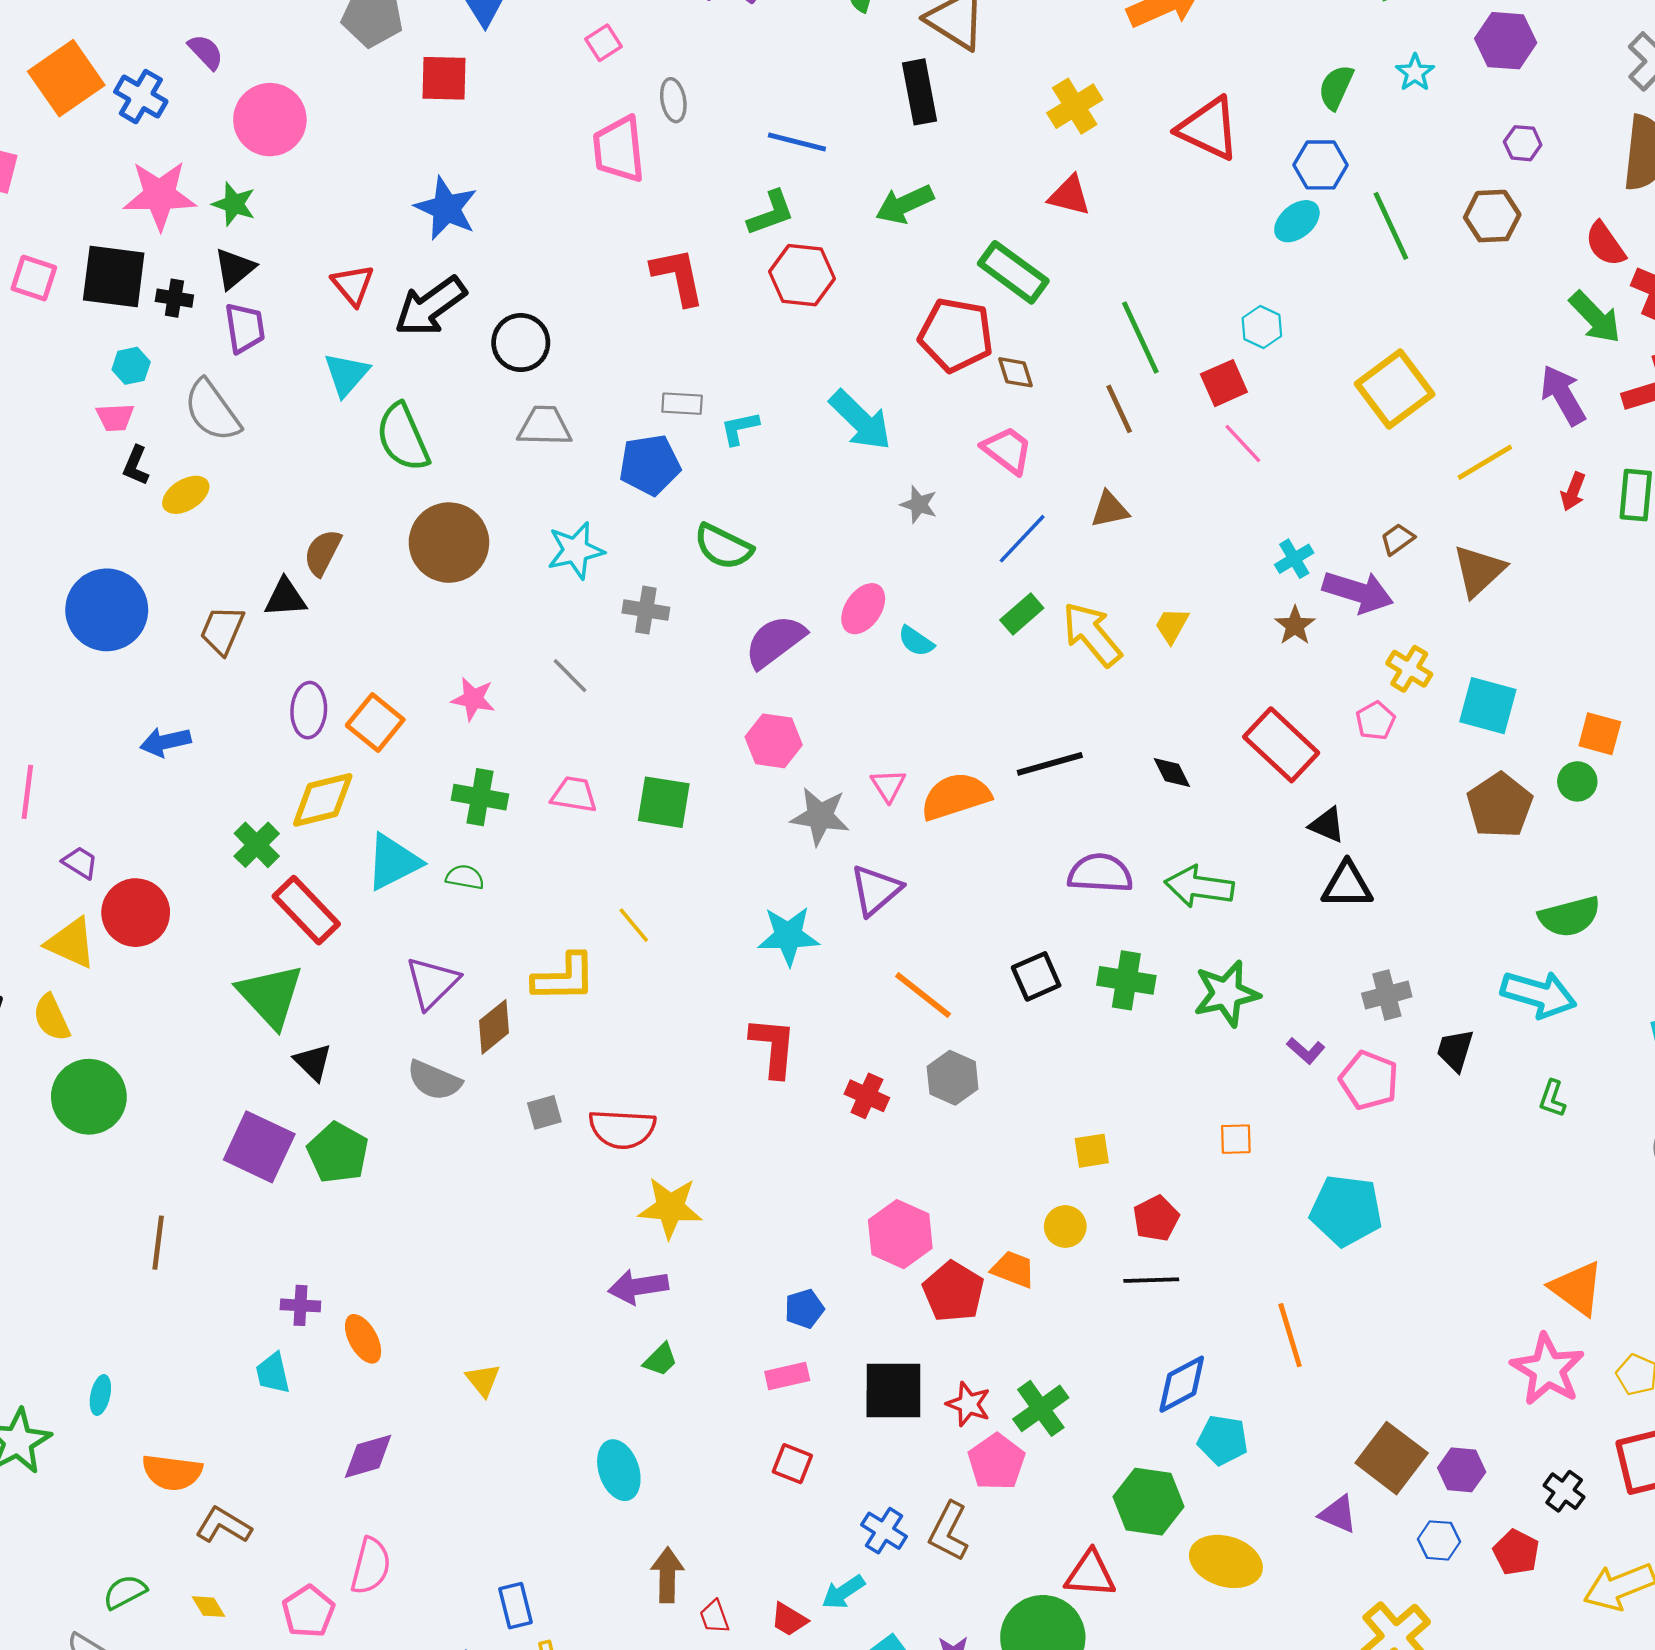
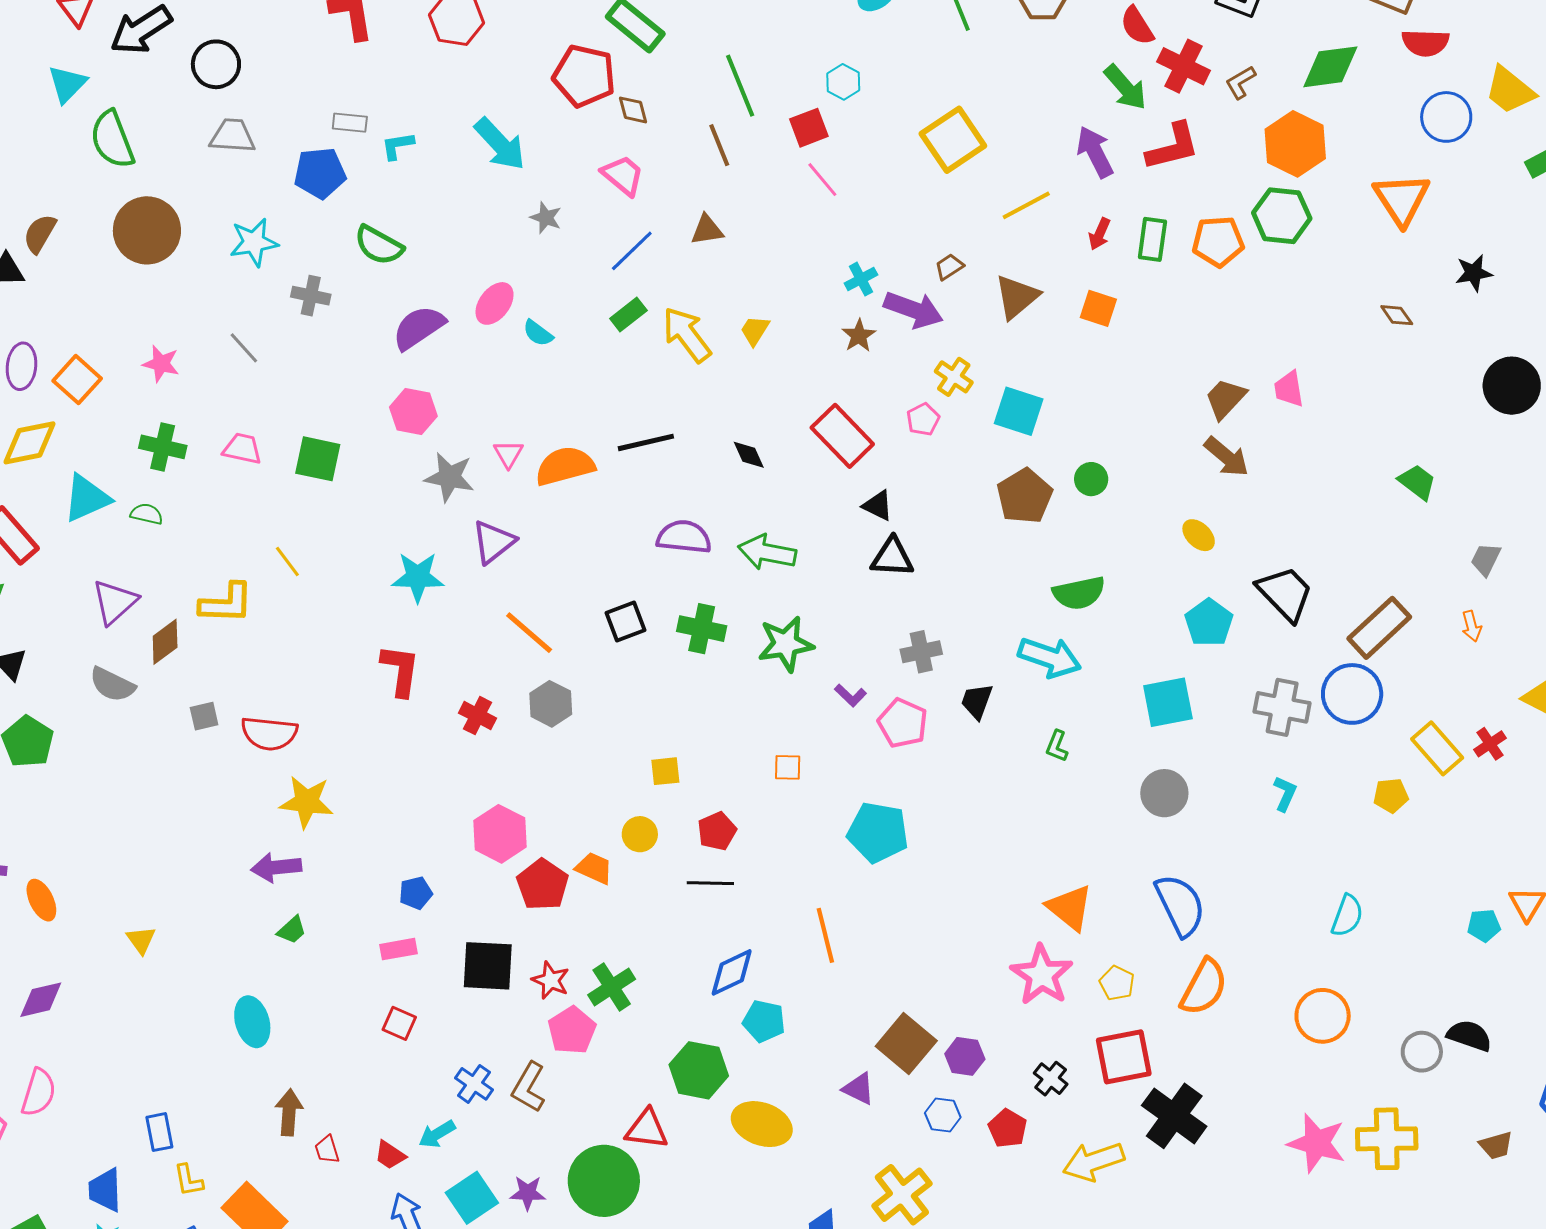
orange square: (1600, 734) -> (1098, 308), moved

